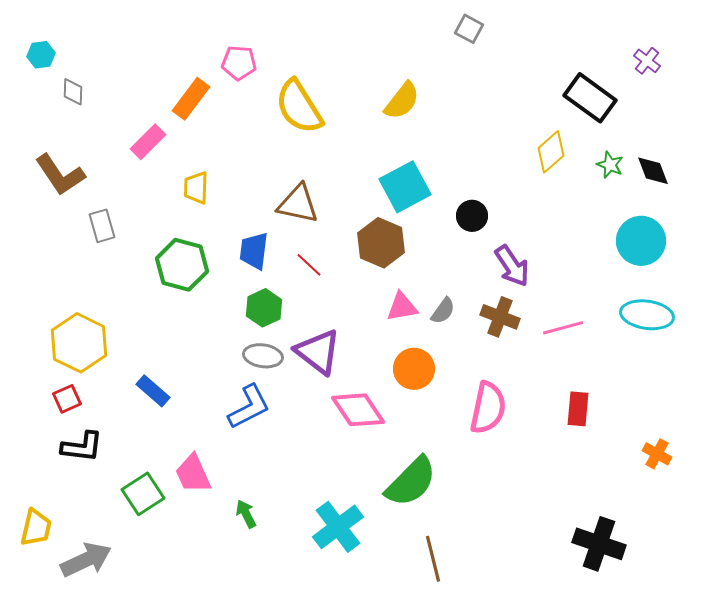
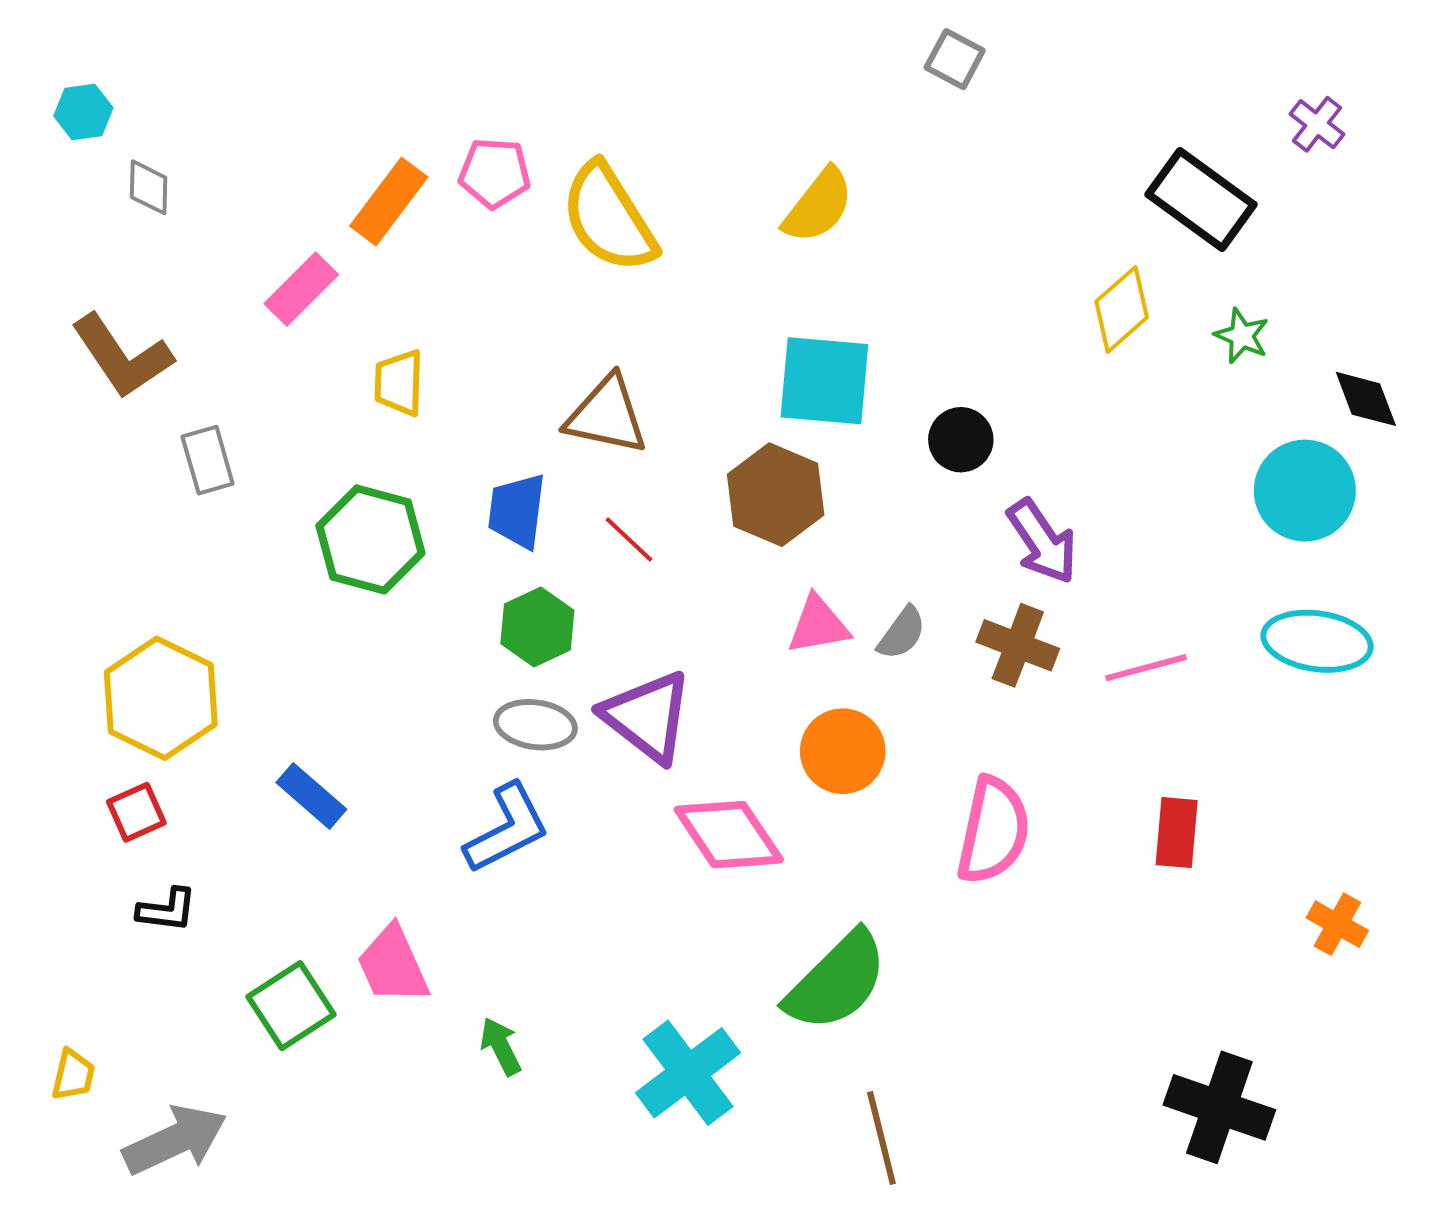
pink pentagon: (239, 63) -> (495, 173), moved
black diamond: (653, 171) -> (1366, 399), moved
cyan square: (405, 187) -> (824, 381), turned 33
black L-shape: (82, 447) -> (167, 910), size x0.7
yellow trapezoid: (36, 528) -> (73, 1075), size x0.7

